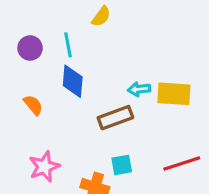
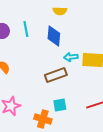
yellow semicircle: (101, 16) -> (60, 11), moved, turned 56
blue diamond: (73, 81) -> (54, 36), moved

